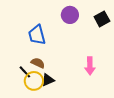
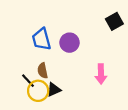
purple circle: (70, 15) -> (70, 43), moved
brown semicircle: (38, 63) -> (43, 71), turned -128

